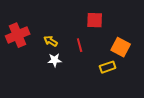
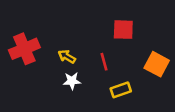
yellow rectangle: (108, 67) -> (121, 90), moved

